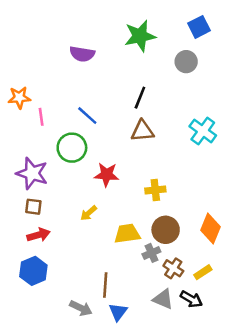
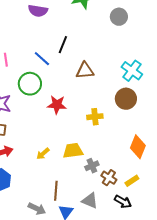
black line: (140, 98) -> (63, 45), moved
yellow arrow: (89, 213) -> (43, 154), moved
brown circle: (166, 230) -> (126, 99), moved
gray triangle: (163, 299) -> (90, 201), moved

